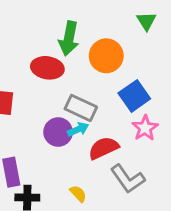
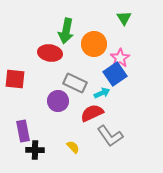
pink star: (145, 128) -> (120, 58), moved
cyan arrow: (78, 129) -> (102, 93), moved

